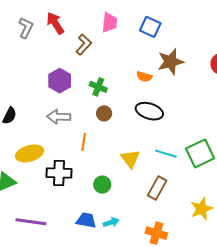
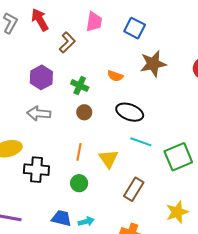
orange semicircle: (144, 77) -> (115, 76), moved
orange line: (84, 142) -> (79, 152), moved
cyan line: (166, 154) -> (141, 142), moved

